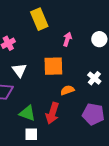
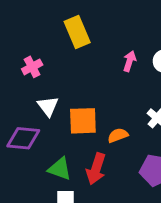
pink arrow: (67, 39) -> (130, 61), moved
orange square: (53, 66) -> (83, 121), moved

